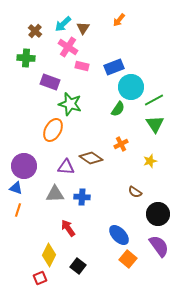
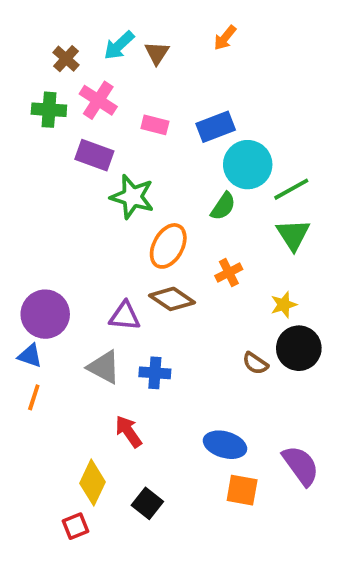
pink cross: (68, 47) -> (98, 100), moved
orange ellipse: (53, 130) -> (168, 246), moved
gray triangle: (55, 194) -> (104, 367), turned 30
black circle: (158, 214) -> (299, 348), moved
blue ellipse: (119, 235) -> (225, 445), turned -30
orange square: (128, 259) -> (242, 490), turned -30

